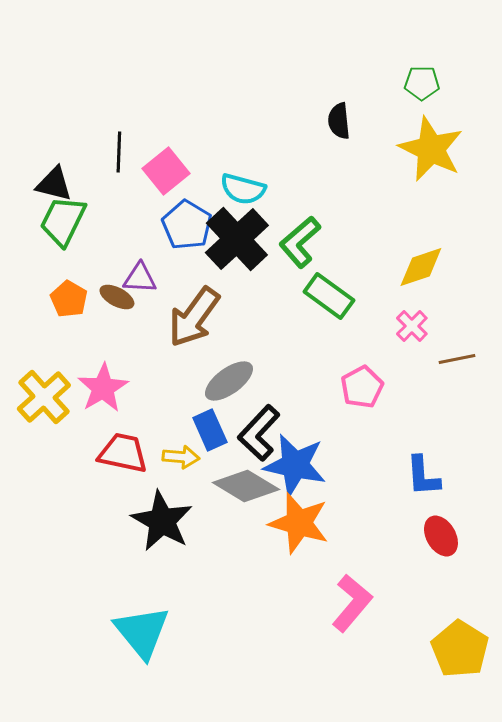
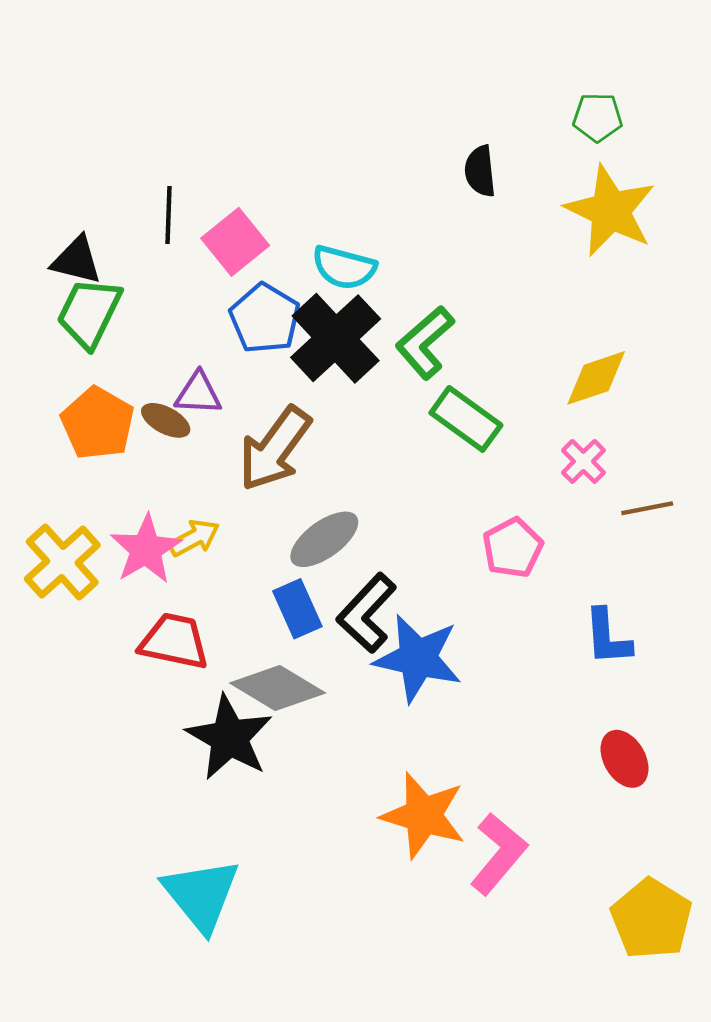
orange pentagon: (69, 299) -> (98, 423), size x1.4
yellow arrow: (181, 457) -> (194, 538), moved, turned -33
blue L-shape: (423, 476) -> (608, 637), moved
gray diamond: (246, 486) -> (278, 688), moved
orange star: (299, 523) -> (423, 815), moved

